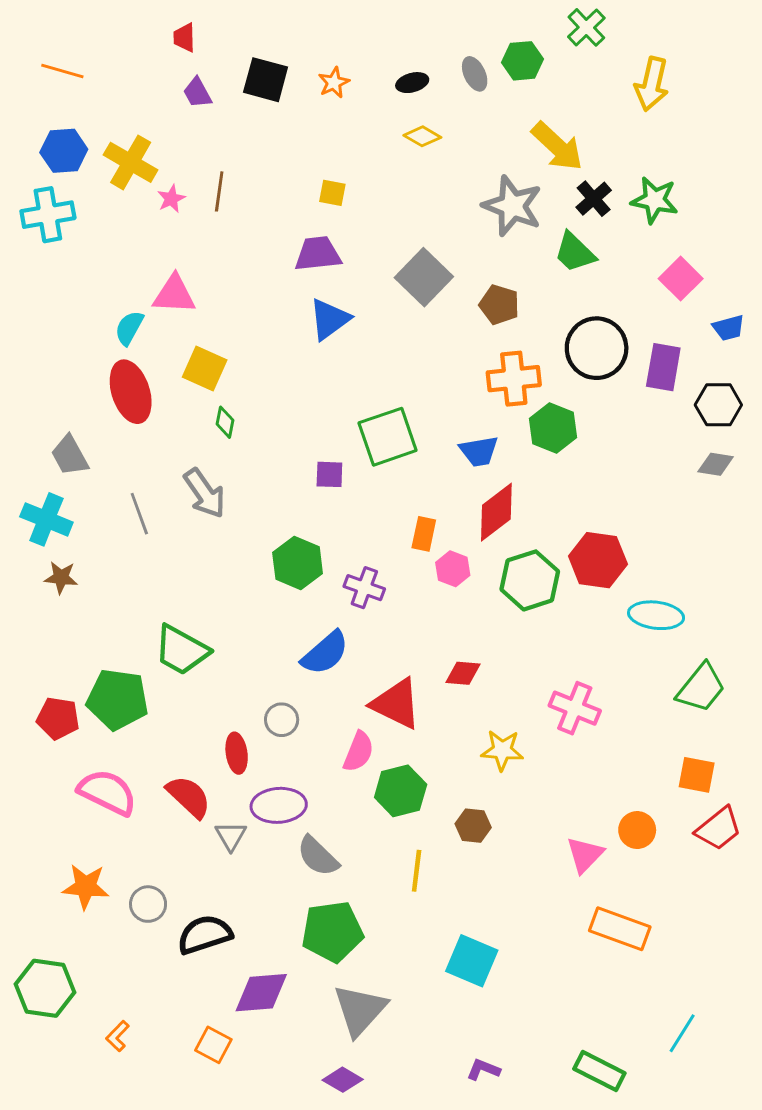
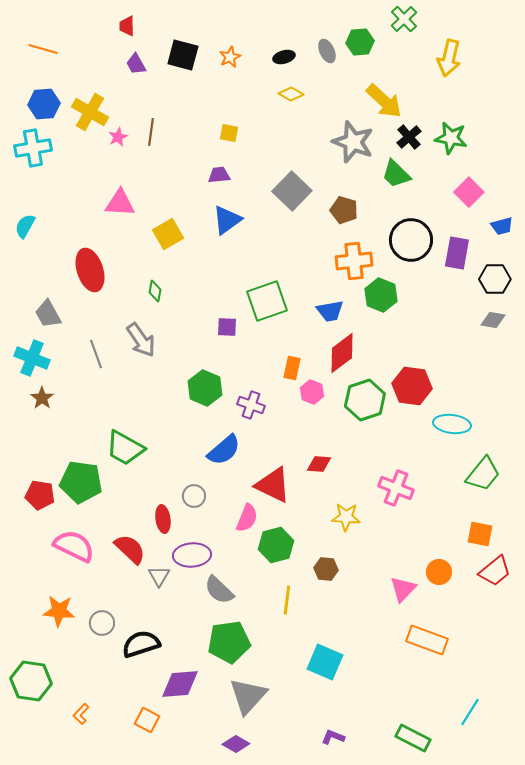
purple trapezoid: (318, 254) -> (219, 175), size x0.7
cyan semicircle: (129, 328) -> (25, 226), moved
yellow square: (205, 368) -> (168, 234), moved, turned 36
brown star: (61, 577) -> (42, 398), turned 30

